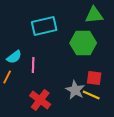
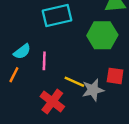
gray star: (75, 90) -> (93, 90), turned 30
yellow line: (91, 95) -> (74, 82), moved

